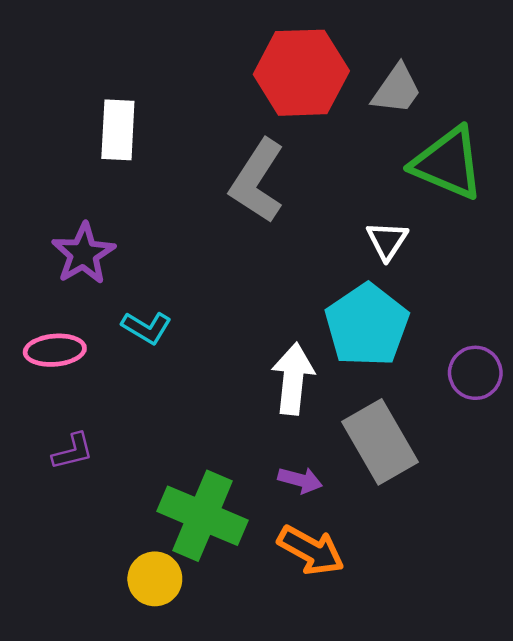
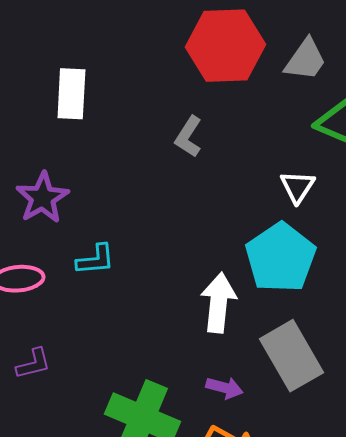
gray L-shape: (257, 181) -> (188, 137), size x0.6
cyan L-shape: (147, 328) -> (95, 260), turned -36

